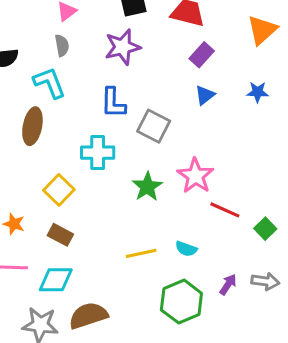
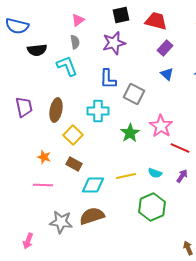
blue triangle: (205, 95) -> (167, 74), turned -40
brown ellipse: (32, 126) -> (56, 110), moved
cyan diamond: (56, 280) -> (93, 185), moved
purple arrow: (228, 284) -> (182, 176), moved

